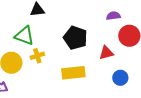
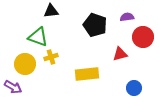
black pentagon: (75, 38) -> (95, 25), moved
blue circle: (120, 78) -> (134, 88), moved

